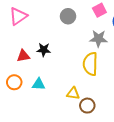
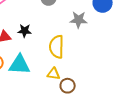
yellow semicircle: (90, 64) -> (57, 47), moved
cyan triangle: (39, 84) -> (20, 65), size x1.6

